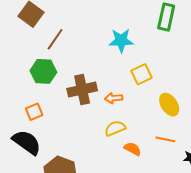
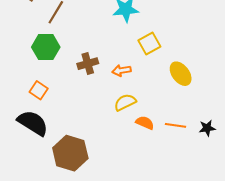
brown cross: (82, 90) -> (88, 64), size x0.7
orange square: (34, 112) -> (39, 90), turned -30
orange line: (165, 139) -> (175, 125), moved

